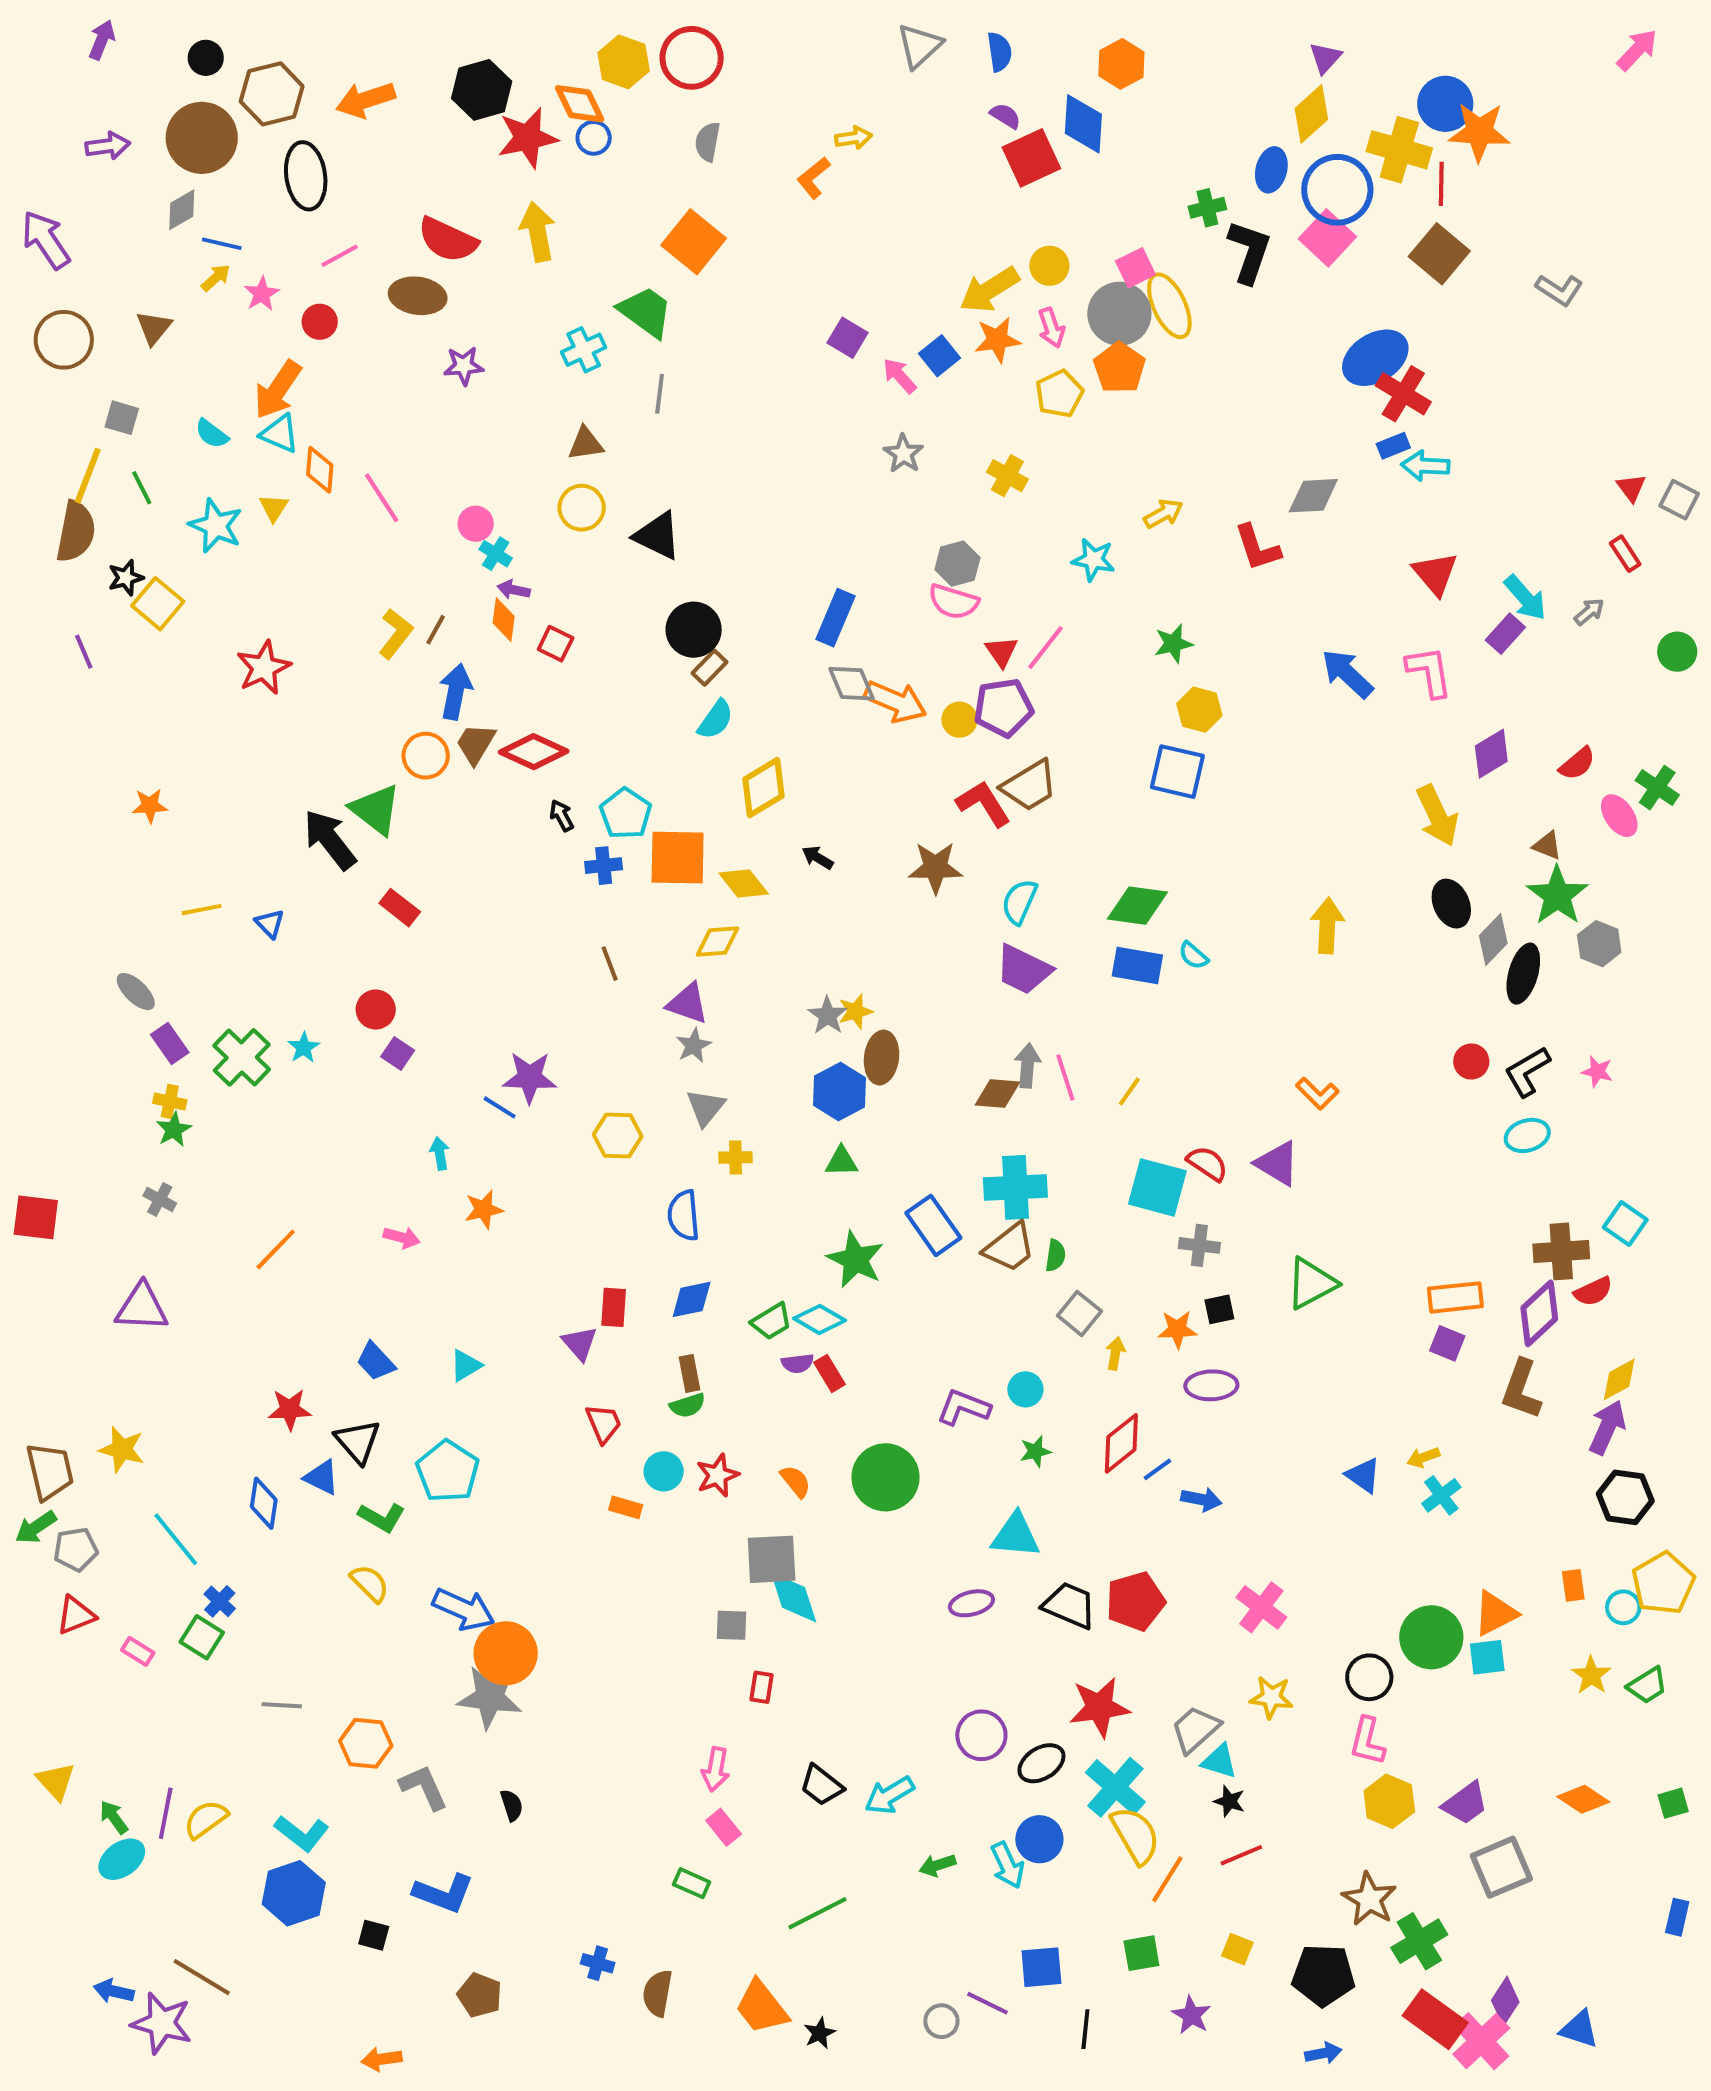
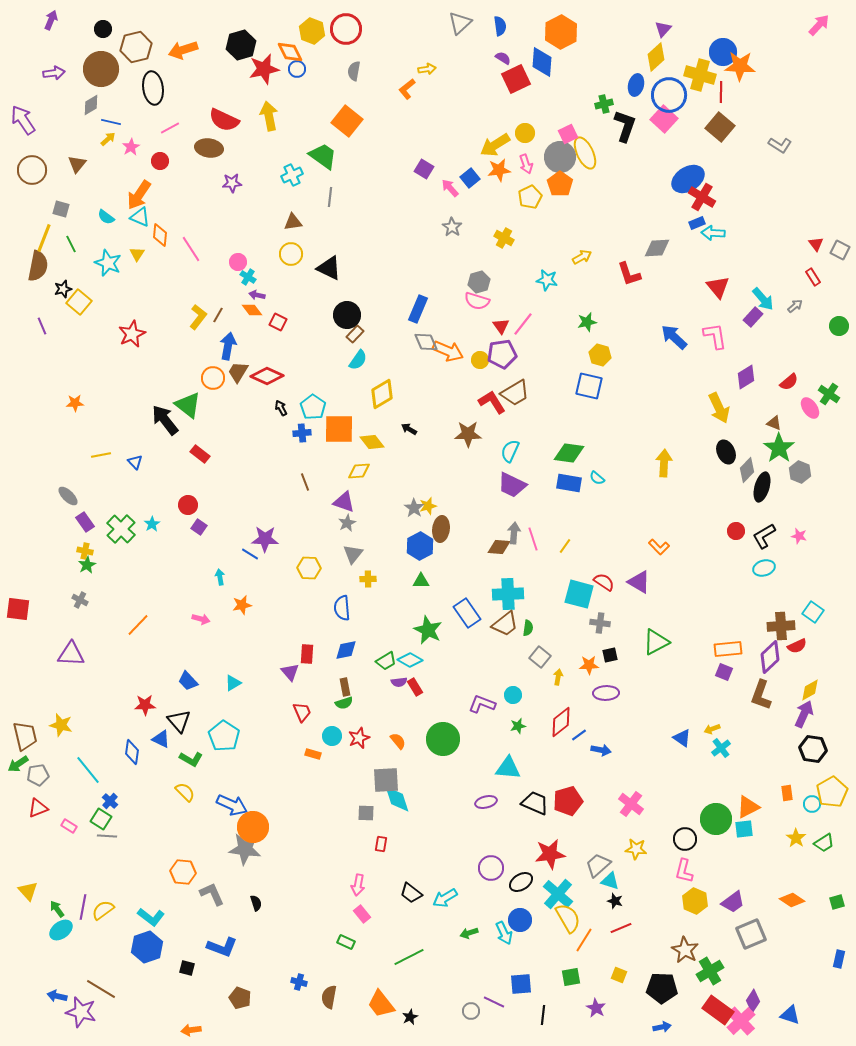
orange hexagon: (1121, 64) -> (561, 32), size x1.4
orange diamond: (504, 620) -> (252, 310), turned -45
gray line: (282, 1705) -> (107, 836), moved

